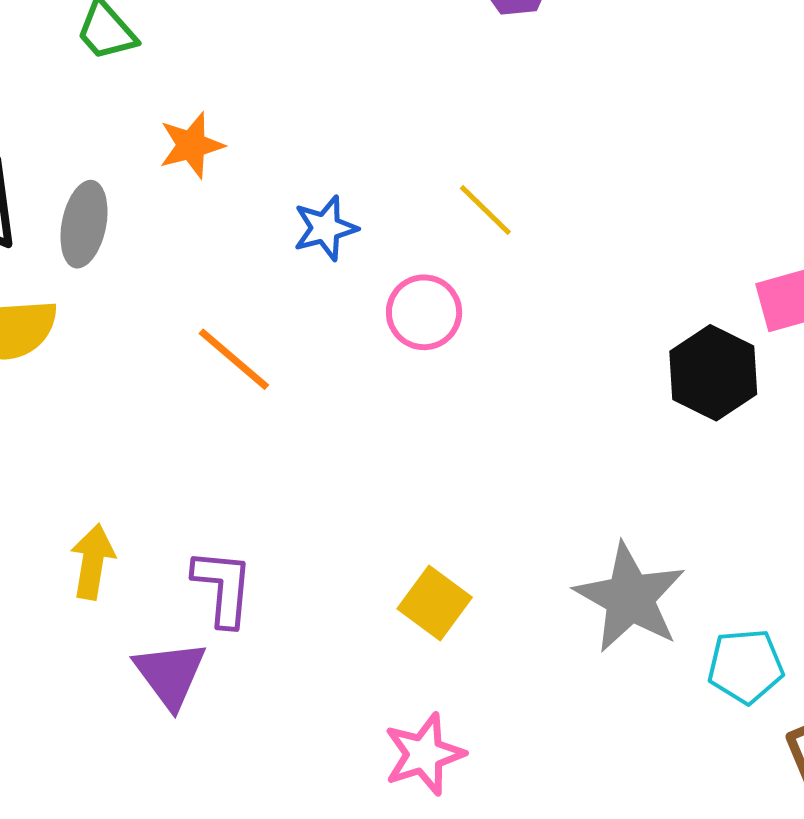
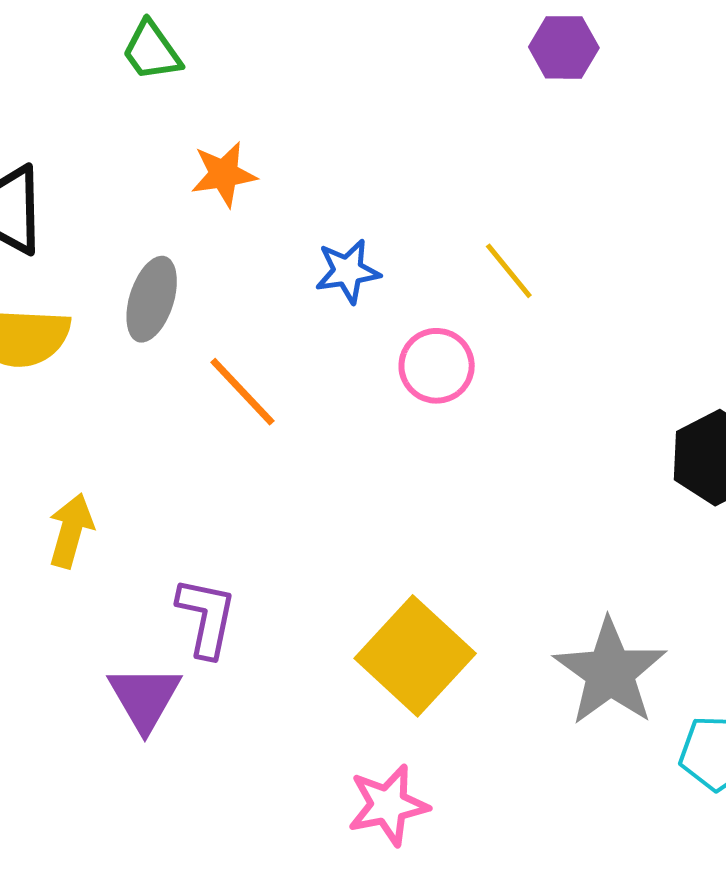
gray ellipse: (84, 224) -> (152, 299), moved
yellow arrow: (93, 562) -> (71, 531), moved
yellow square: (435, 603) -> (415, 656), size x1.6

